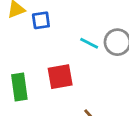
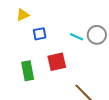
blue square: (41, 20) -> (40, 34), moved

